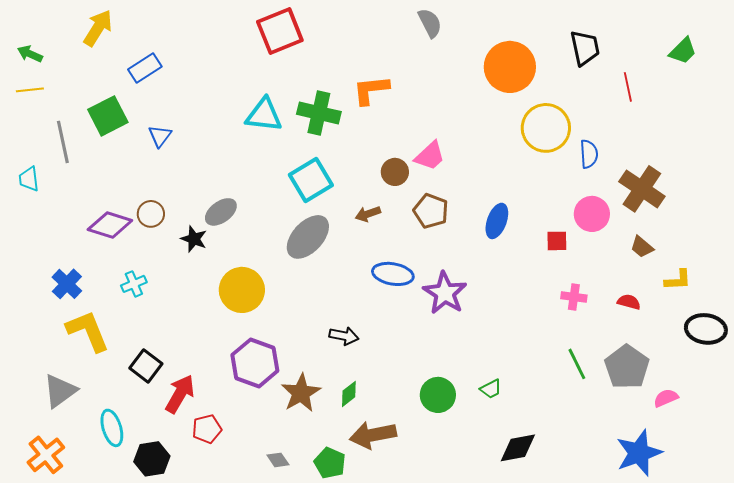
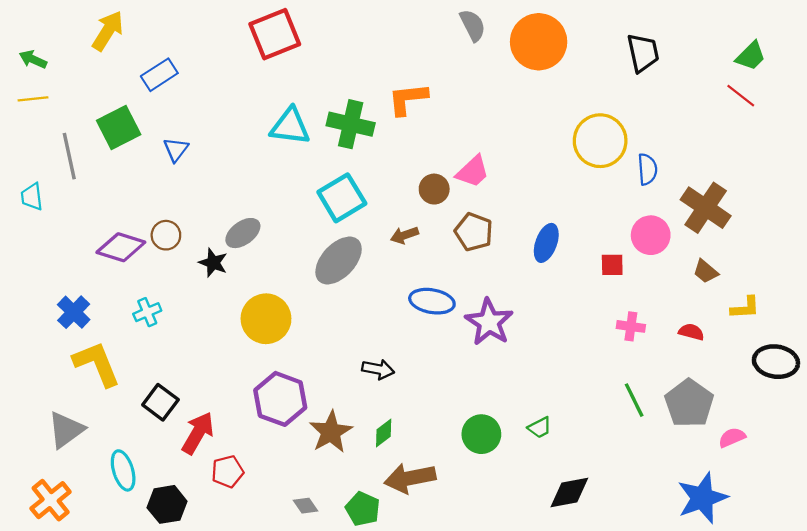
red square: (280, 31) -> (275, 34), moved
orange circle: (510, 67) -> (539, 42), moved
red line: (628, 87) -> (741, 96), moved, turned -40

